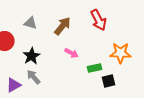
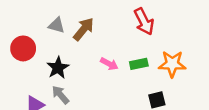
brown arrow: (62, 26) -> (84, 29), moved
green rectangle: (94, 68) -> (139, 64), moved

